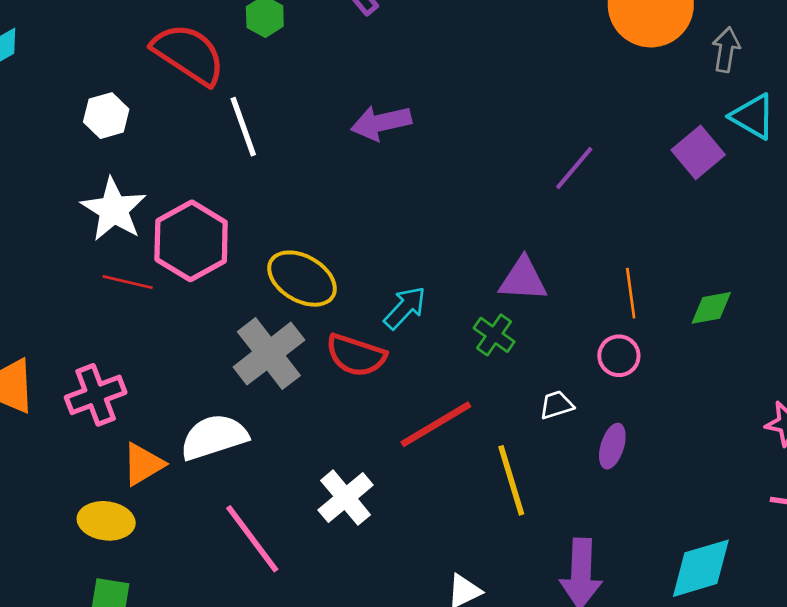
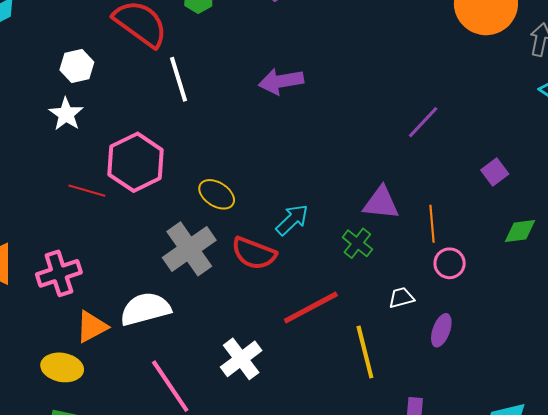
purple square: (698, 152) -> (495, 172), moved, size x0.7
white star: (114, 209) -> (66, 114), moved, size x0.7
yellow ellipse: (302, 279) -> (217, 194), size x0.7
orange line: (631, 293) -> (432, 224), moved

